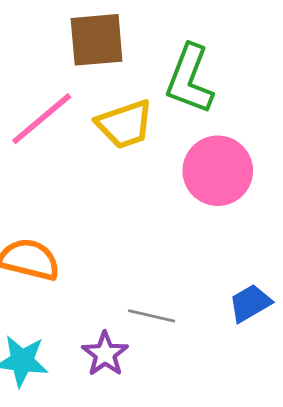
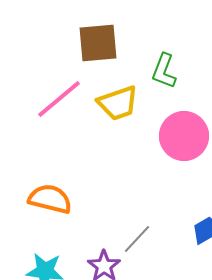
green L-shape: (190, 79) -> (164, 71), size x0.7
gray line: (152, 316) -> (137, 239), turned -60

